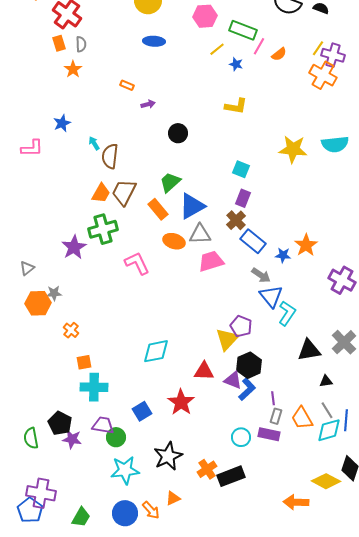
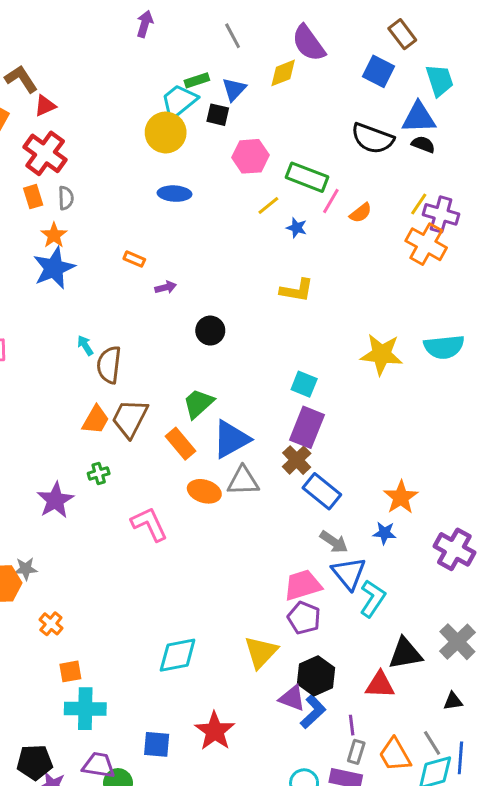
blue star: (62, 123) -> (54, 268), moved, size x1.6
purple rectangle: (243, 198) -> (307, 427), size x1.5
green cross: (103, 229) -> (99, 473), size x0.5
blue star: (283, 255) -> (384, 533), moved
pink trapezoid: (211, 261) -> (303, 585), moved
yellow triangle: (227, 339) -> (261, 652), moved
red triangle: (204, 371) -> (380, 685), moved
black triangle: (326, 381) -> (453, 701), moved
blue square: (142, 411) -> (157, 744), turned 36
black pentagon: (60, 423) -> (35, 762), turned -30

